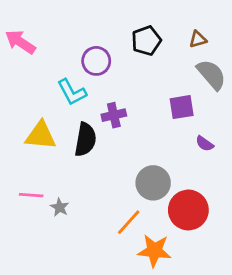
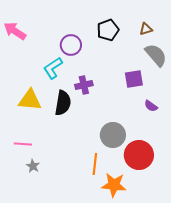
cyan L-shape: (72, 92) -> (53, 68), turned 85
gray star: (60, 207) -> (33, 166), moved
orange line: (129, 222) -> (95, 164), turned -35

